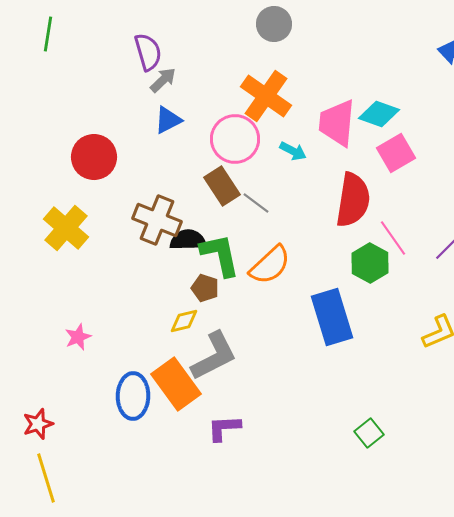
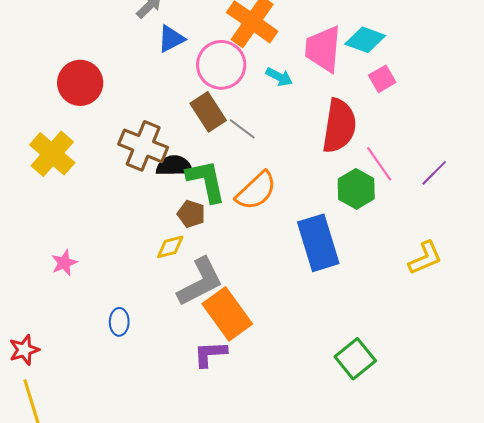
blue triangle: (168, 120) -> (171, 39), moved
pink square: (396, 153) -> (382, 79), size x0.7
orange rectangle: (176, 384) -> (227, 314), moved
blue ellipse: (133, 396) -> (119, 322), size x0.6
green square: (369, 433) -> (355, 359), size x1.4

